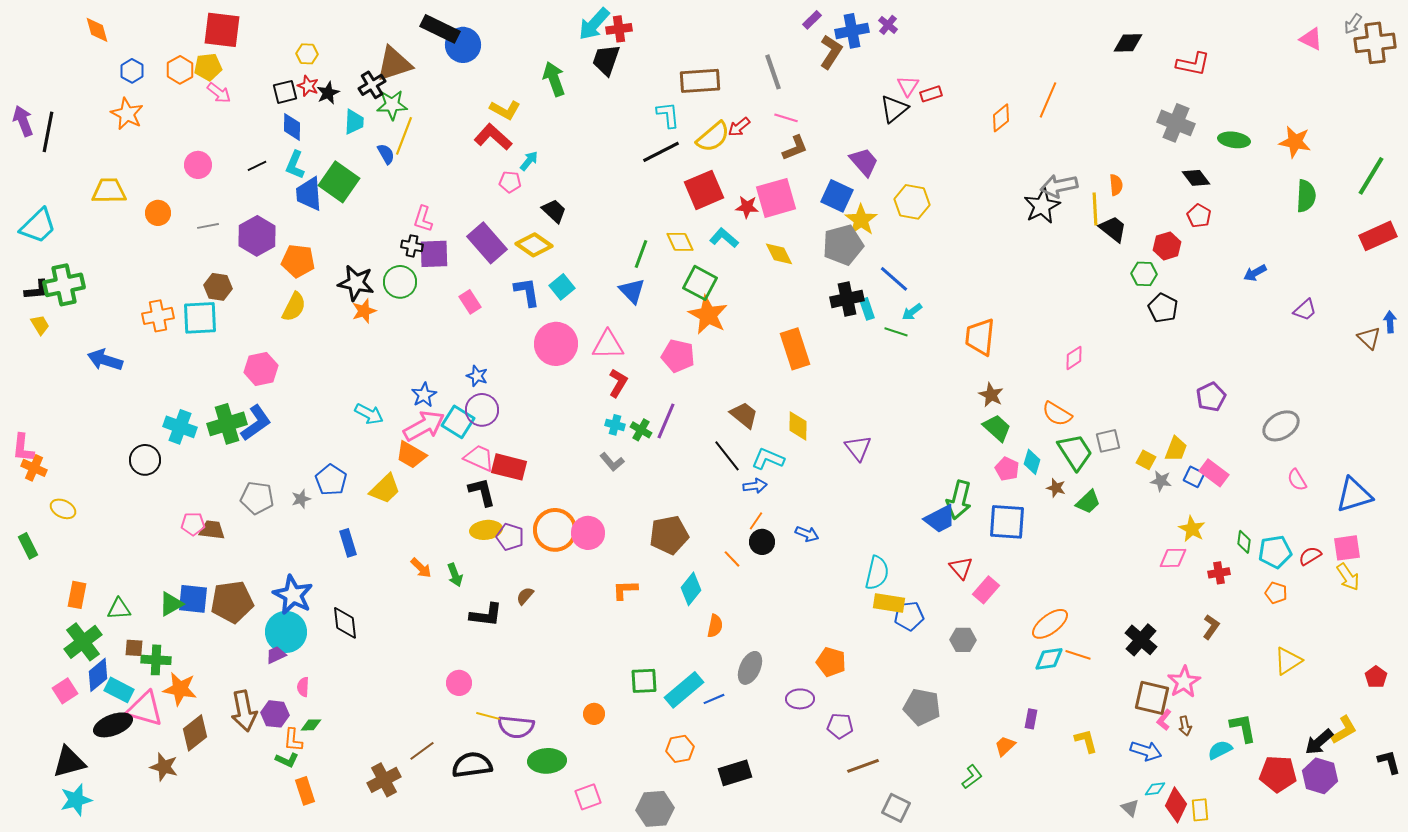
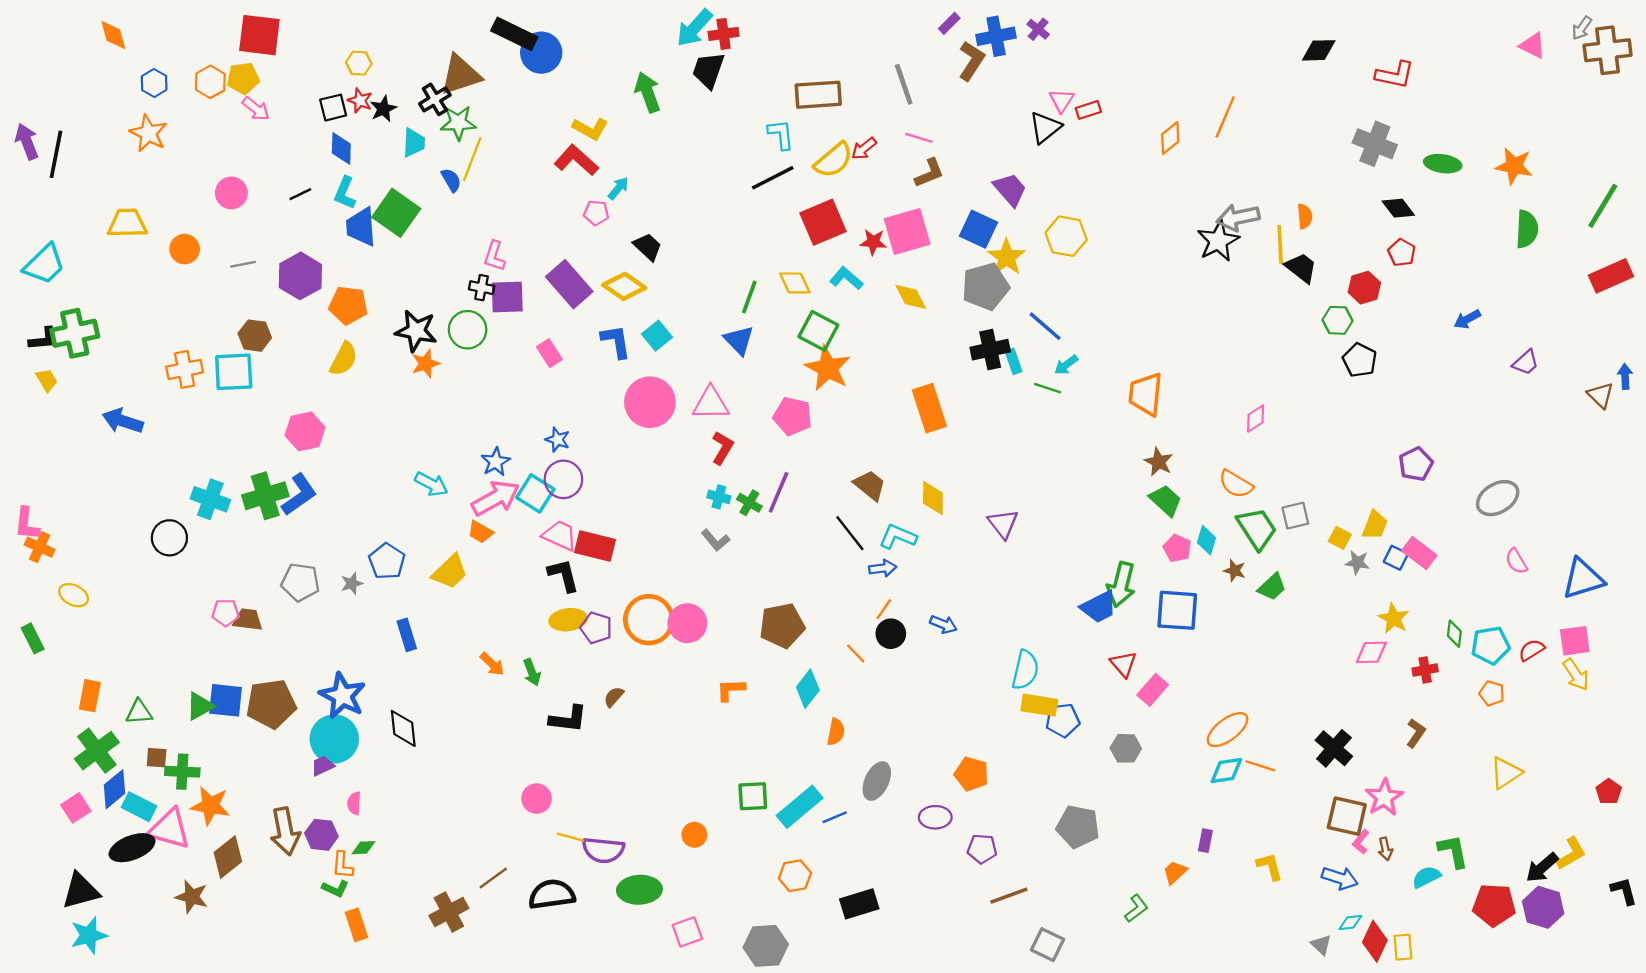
orange trapezoid: (411, 455) -> (480, 532), size x0.7

